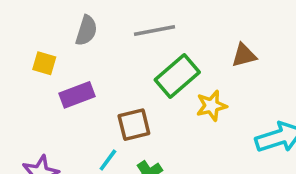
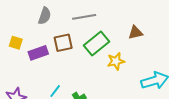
yellow square: (44, 63) -> (16, 43), moved
brown square: (134, 125) -> (63, 43), moved

